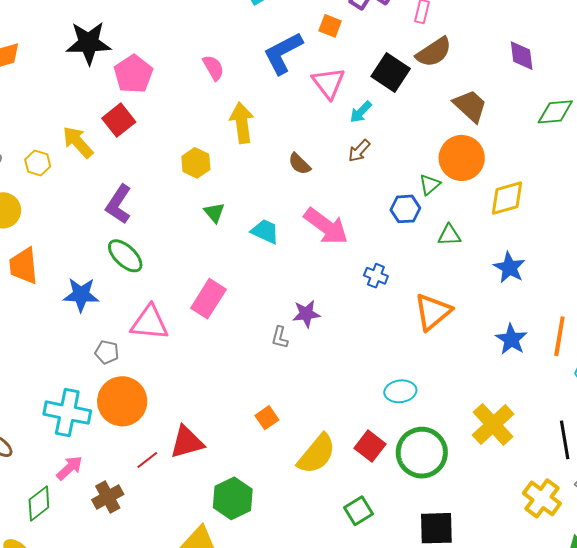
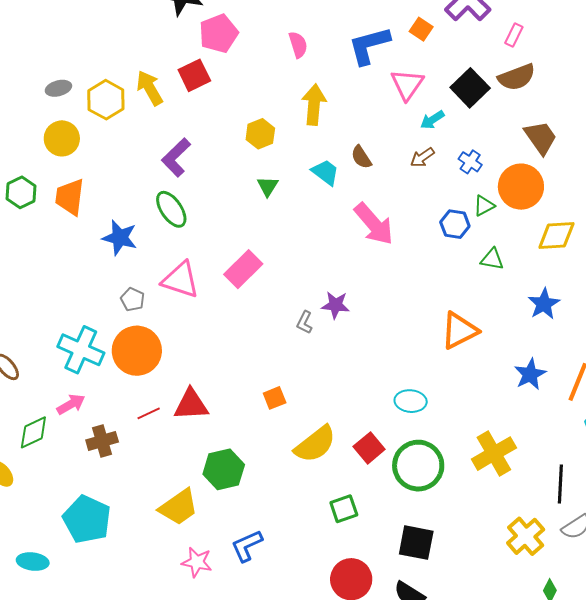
yellow hexagon: (38, 163) -> (106, 100), size x1.5
cyan trapezoid: (265, 231) -> (325, 172), moved
blue cross: (376, 276) -> (470, 162), moved

